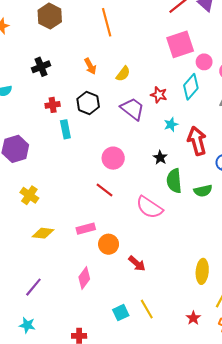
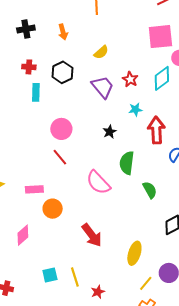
orange arrow: (90, 66) -> (63, 32), moved
pink circle: (113, 158) -> (61, 129), moved
black star: (160, 158) -> (110, 132), moved
green semicircle: (203, 191) -> (150, 190), moved, turned -120
red arrow: (137, 264) -> (92, 235), moved, size x1.4
red star: (193, 318) -> (98, 292), moved

